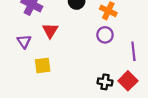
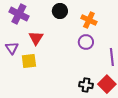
yellow square: (43, 66) -> (29, 61), moved

